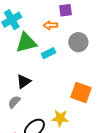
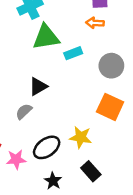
orange arrow: (50, 25) -> (95, 23), moved
gray circle: (78, 42) -> (111, 66), moved

